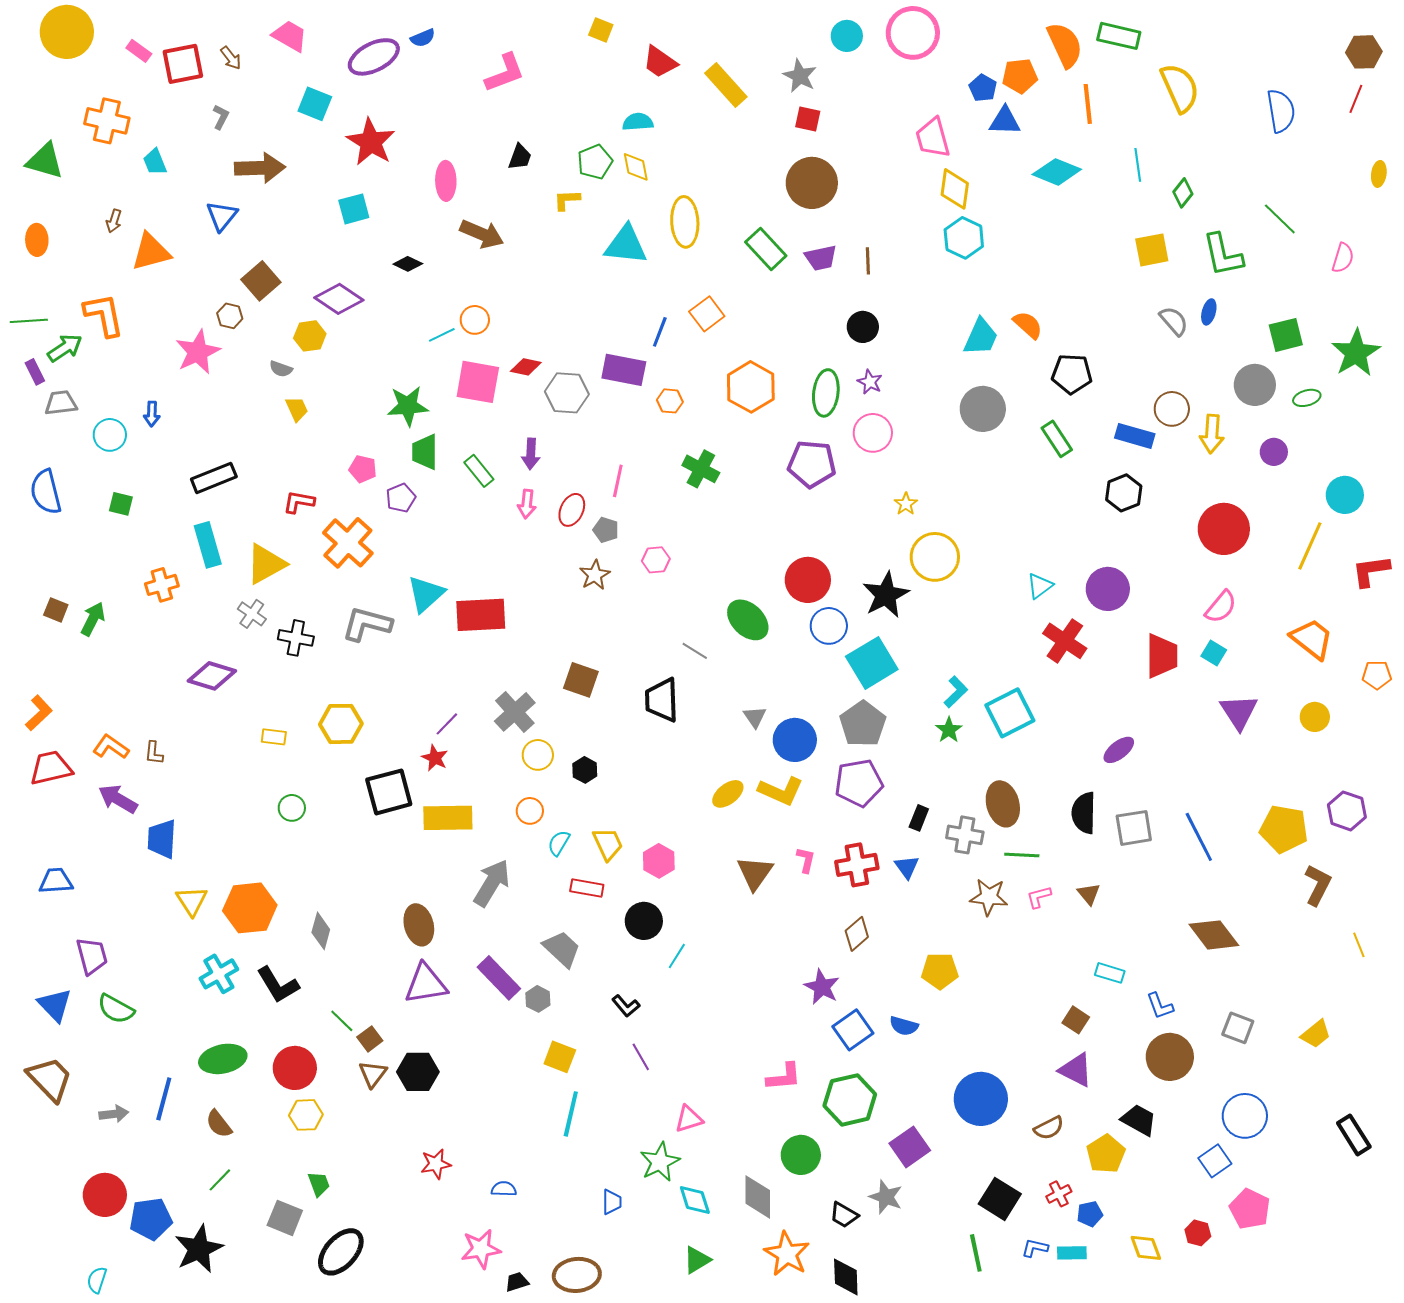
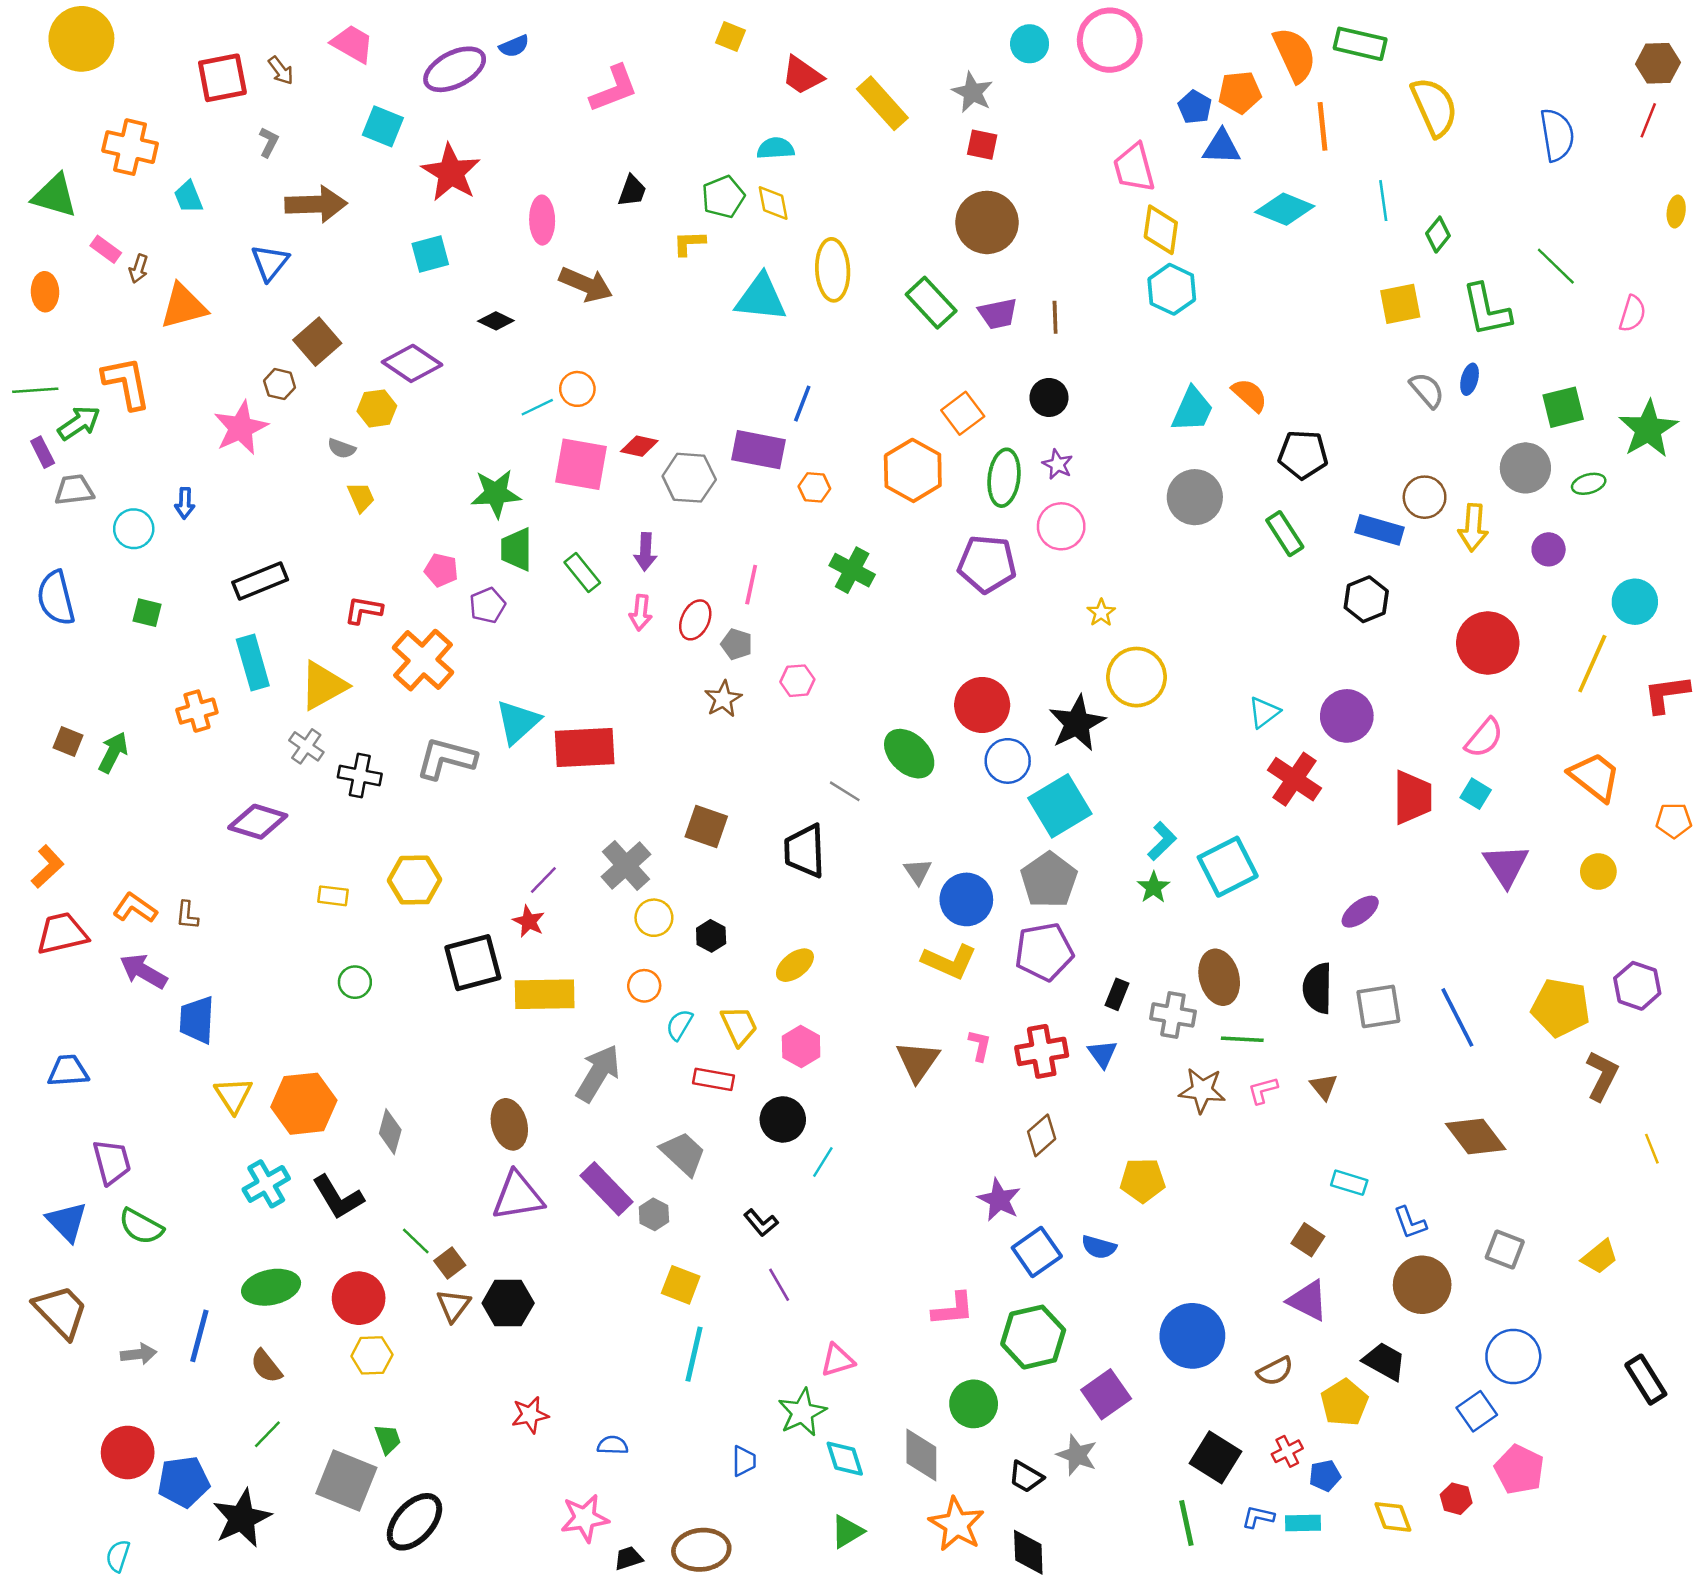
pink rectangle: (139, 51) -> (106, 249), moved
orange square: (707, 314) -> (963, 413), moved
yellow ellipse: (728, 794) -> (795, 965), moved
gray square: (285, 1218) -> (346, 1480), size x1.4

